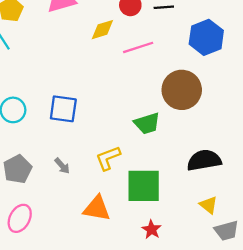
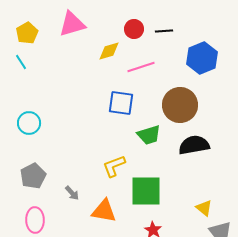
blue square: (63, 109) -> (121, 103), moved
black semicircle: (204, 160) -> (194, 145), moved
gray arrow: (62, 166) -> (72, 193), moved
pink ellipse: (20, 218) -> (35, 220), turned -30

